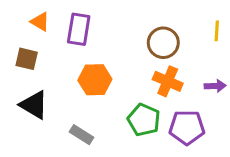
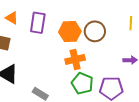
orange hexagon: (95, 80) -> (70, 32), moved
orange cross: (168, 81) -> (75, 59), moved, turned -36

